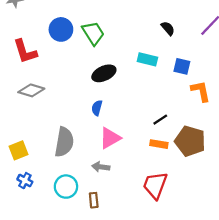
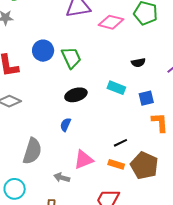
black semicircle: (168, 28) -> (138, 63), turned 112
blue square: (182, 66) -> (146, 98), turned -35
pink triangle: (110, 138) -> (84, 160), moved
cyan circle: (66, 187) -> (15, 189), moved

